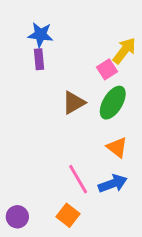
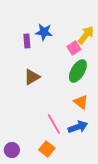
blue star: (40, 35) -> (44, 32), moved
brown triangle: (74, 103) -> (32, 77), moved

